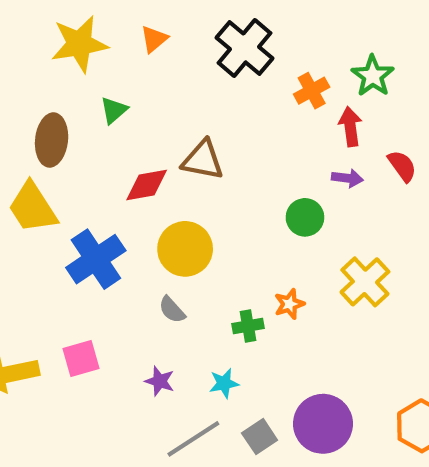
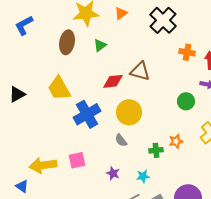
orange cross: (312, 91) -> (187, 52), moved, turned 35
brown ellipse: (52, 140) -> (67, 42), moved

